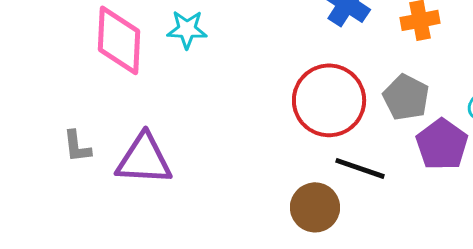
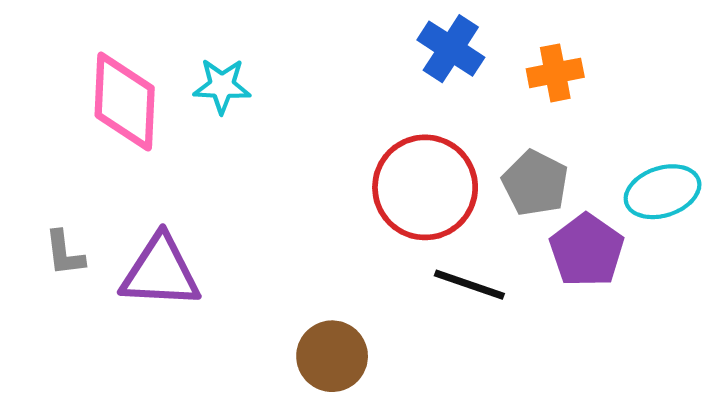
brown circle: (315, 207) -> (332, 356), moved

